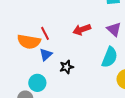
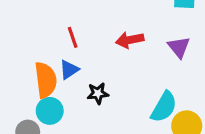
orange semicircle: (29, 42) -> (46, 80), moved, turned -115
cyan semicircle: (110, 57) -> (164, 107), moved

